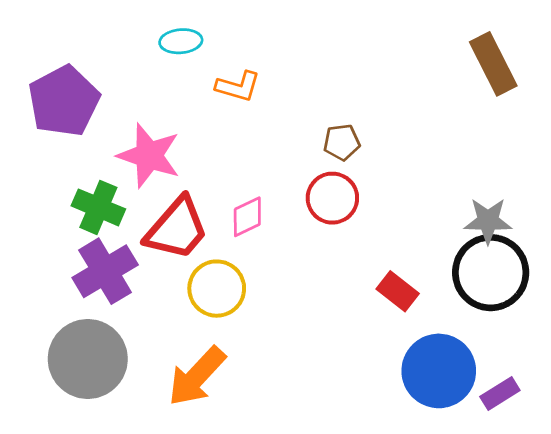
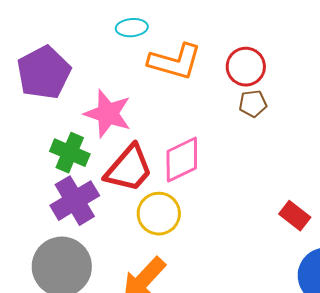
orange L-shape: (238, 86) -> (175, 62), size x1.6
red circle: (332, 198) -> (246, 67), moved
pink diamond: (247, 217) -> (182, 160), size x1.5

